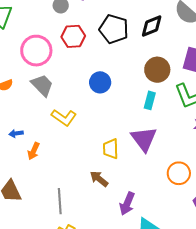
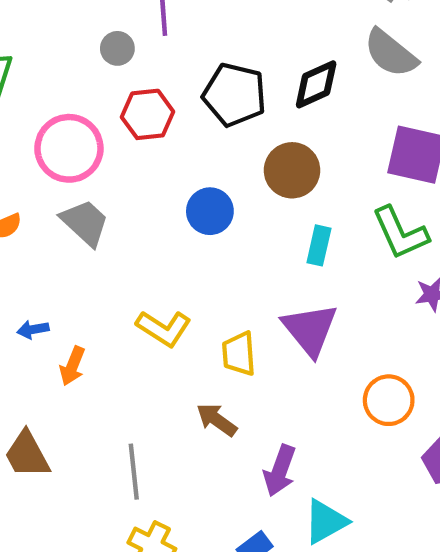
brown circle: (157, 70) -> (292, 170), moved
yellow L-shape: (64, 117) -> (164, 328), moved

